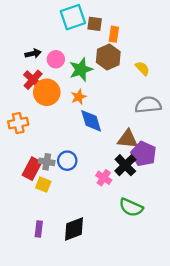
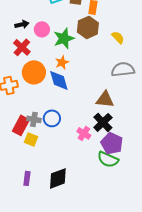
orange circle: (47, 92) -> (34, 72), moved
blue diamond: (91, 121) -> (59, 80), moved
purple pentagon: (144, 154) -> (112, 143), moved

